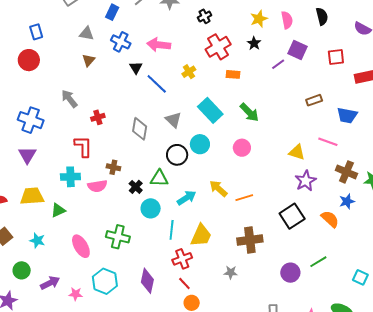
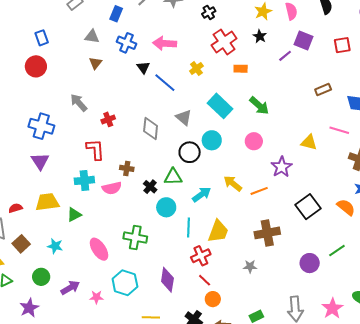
purple star: (306, 181) -> (282, 167), moved

